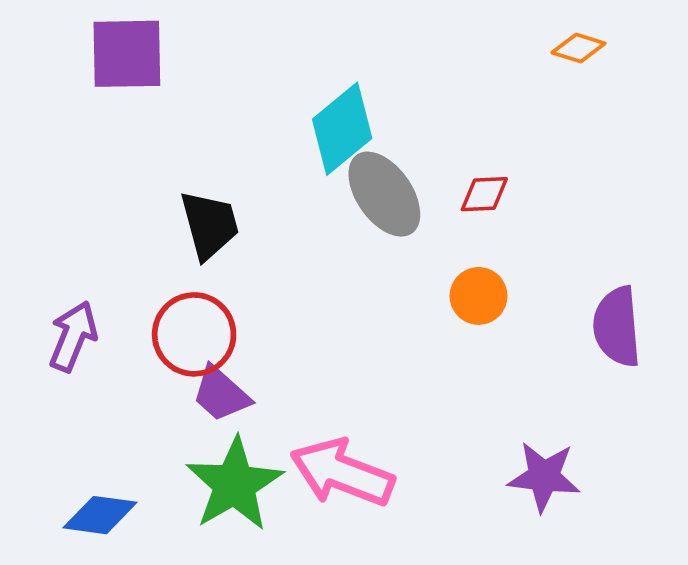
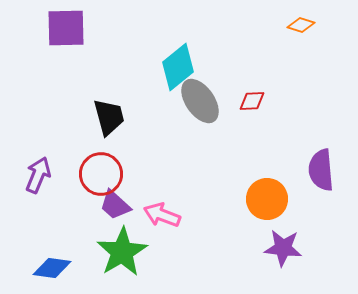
orange circle: (479, 296) -> (267, 199), moved, size x1.4
pink arrow: (342, 473) -> (162, 215), moved, size x0.7

